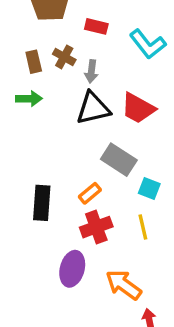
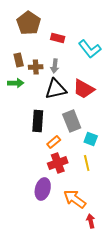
brown cross: (64, 57) -> (36, 67), moved, turned -32
gray rectangle: (119, 160) -> (72, 121), turned 35
black rectangle: (42, 203) -> (38, 121), moved

